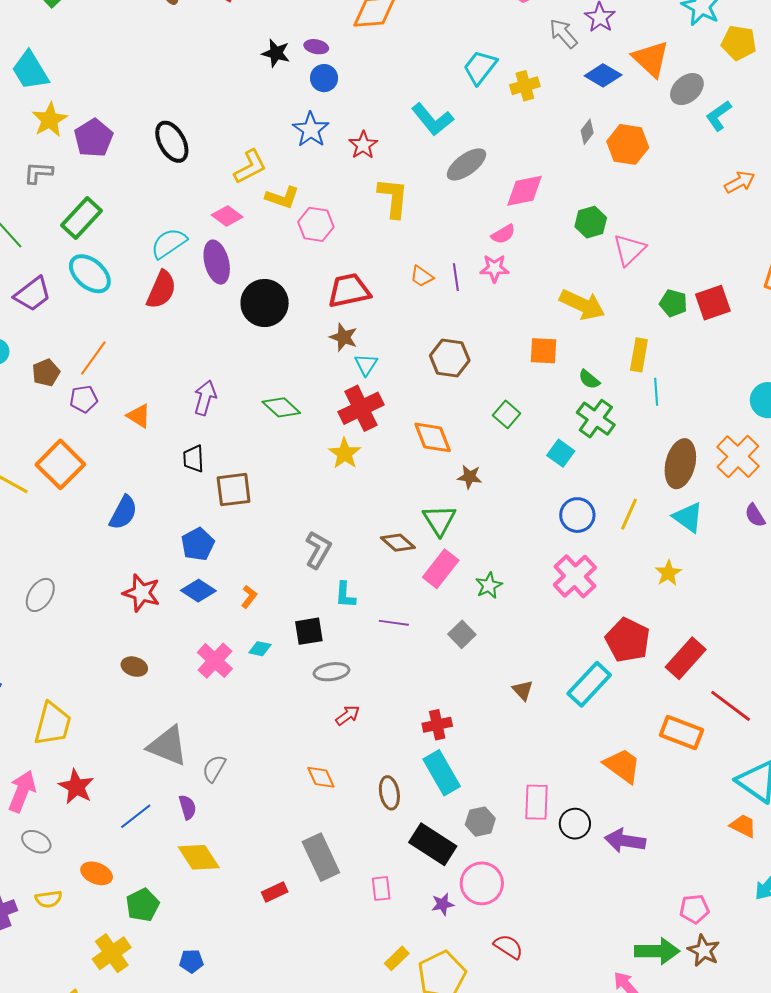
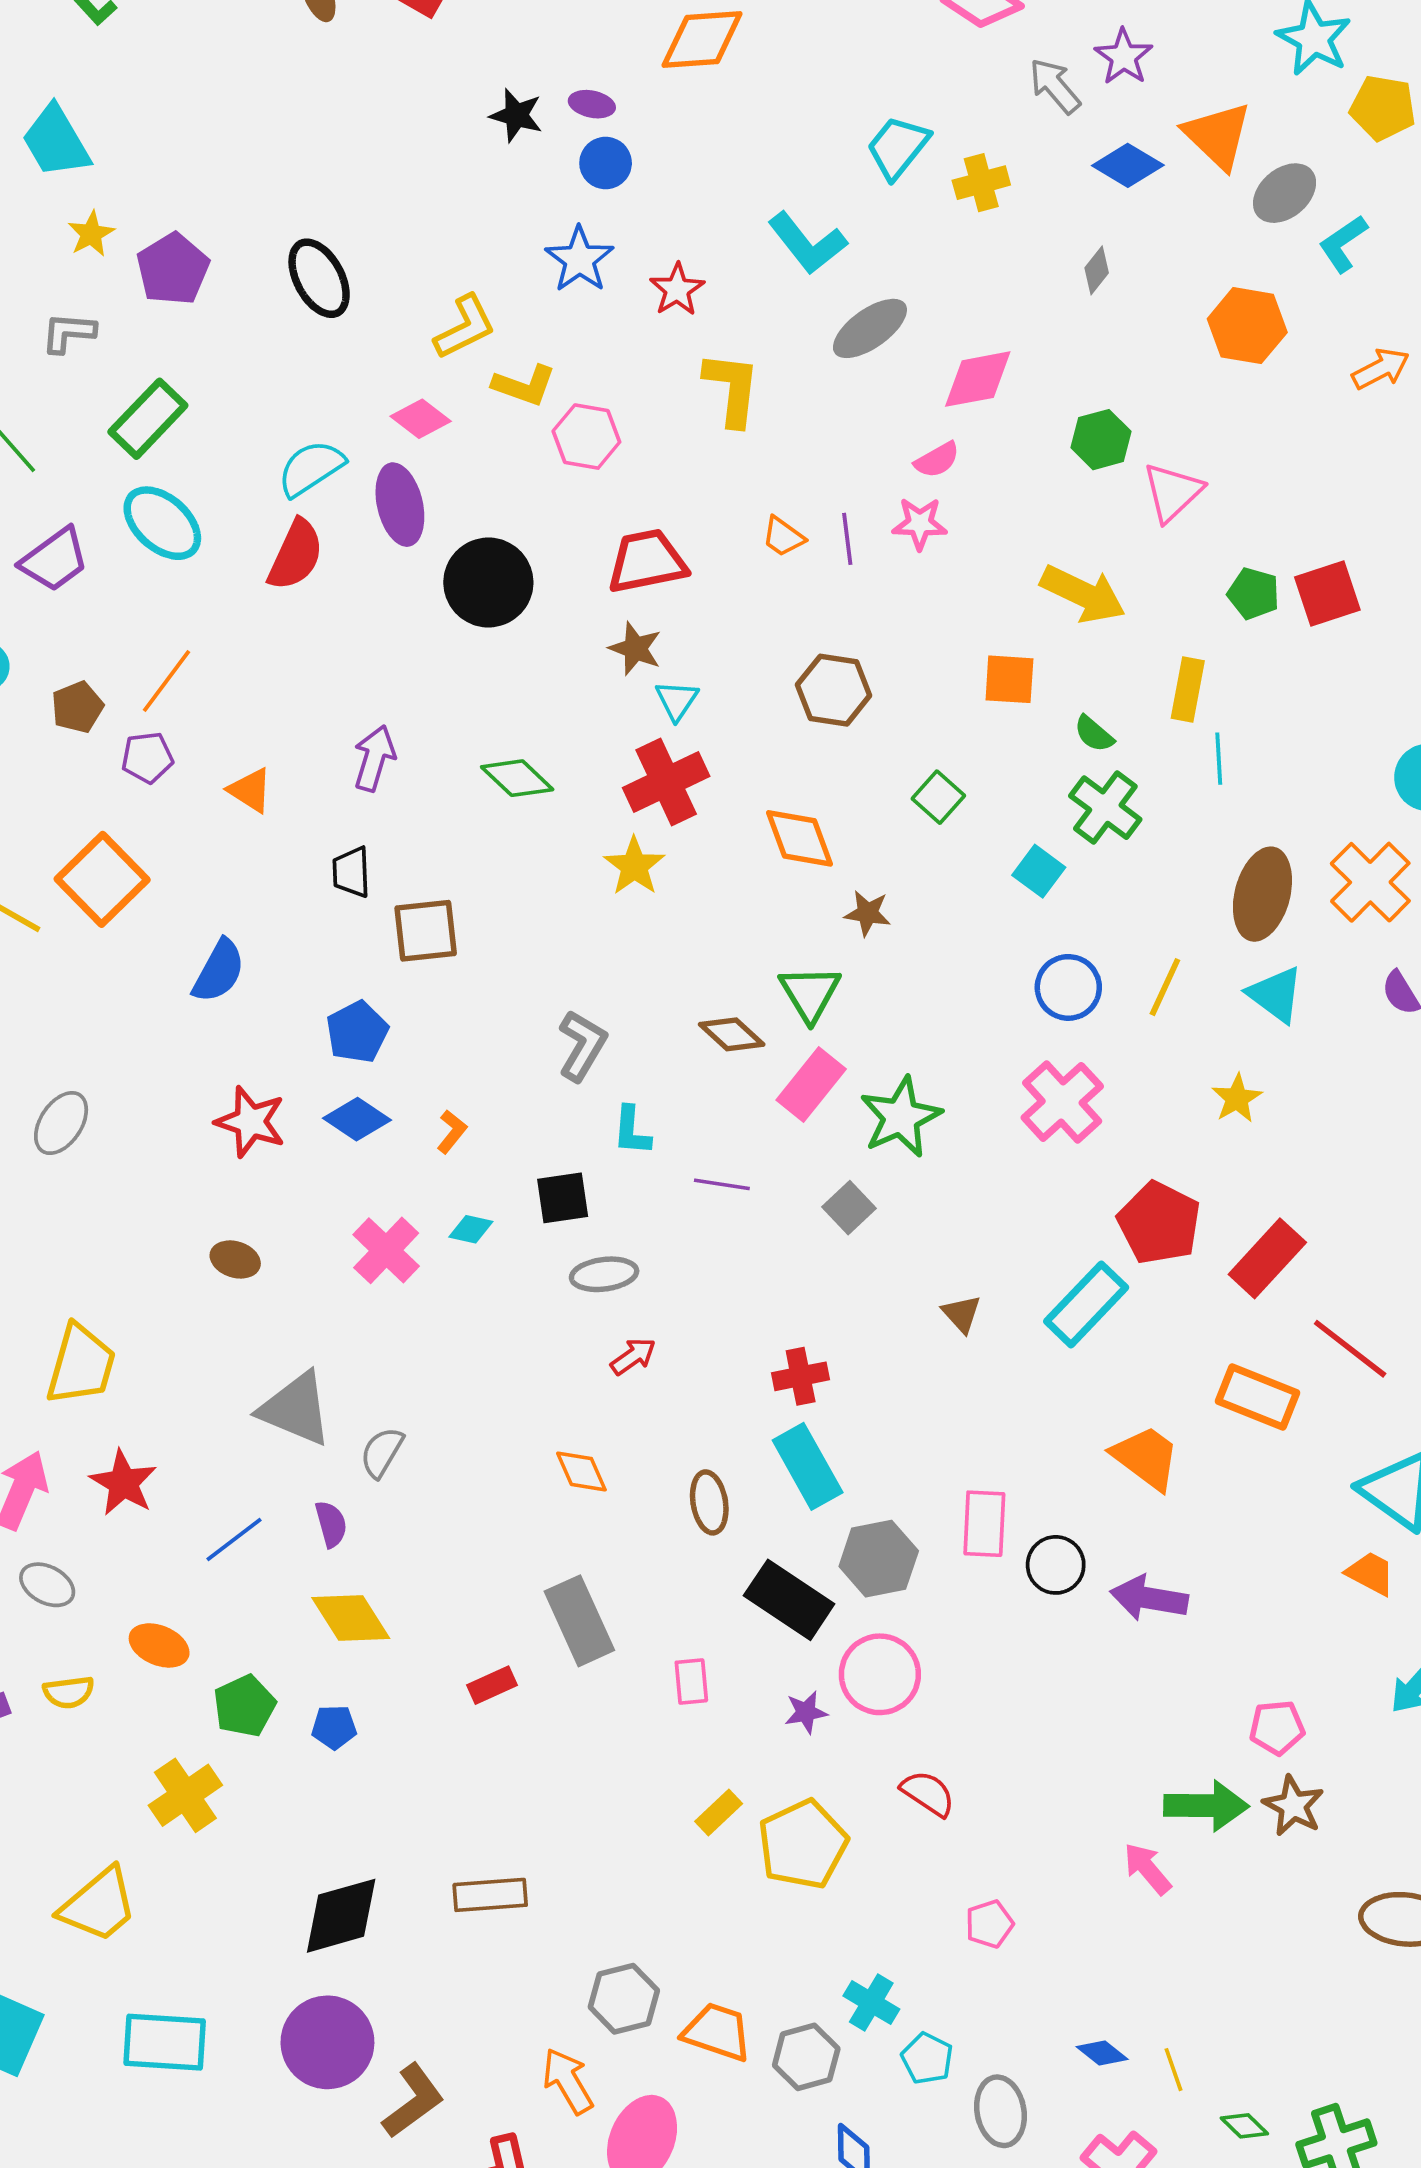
yellow star: (50, 120) -> (91, 234), size x0.7
orange hexagon: (628, 144) -> (1247, 326), moved
green star: (489, 586) -> (901, 1117), size x1.6
gray hexagon: (480, 822) -> (879, 1559), size x1.4
blue pentagon: (191, 961) -> (334, 1727), moved

